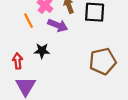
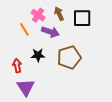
brown pentagon: (103, 61) -> (69, 57), moved

